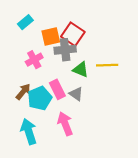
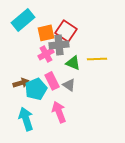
cyan rectangle: (25, 22) -> (23, 20), size x1.6
pink cross: (34, 60) -> (46, 54), moved
brown arrow: (23, 92) -> (21, 83), turned 35

